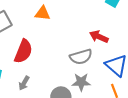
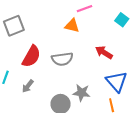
orange triangle: (43, 13) -> (72, 26), moved
gray semicircle: (81, 57) -> (62, 59), moved

